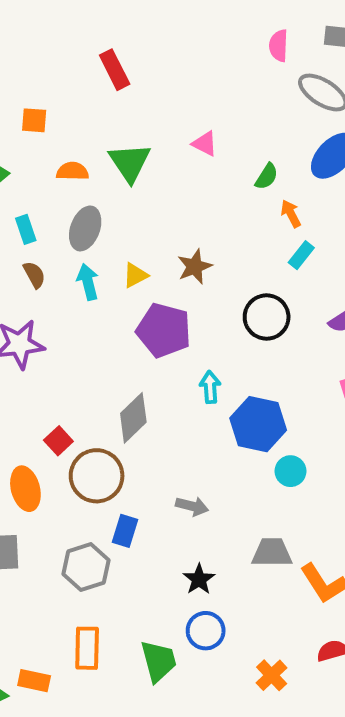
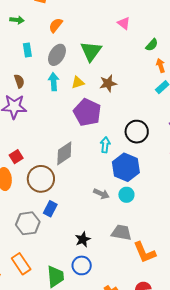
green triangle: (130, 163) -> (91, 51), moved
orange semicircle: (72, 171) -> (56, 25), turned -63
brown semicircle: (34, 275) -> (19, 81), moved
black circle: (267, 317) -> (137, 132), moved
red square: (58, 441) -> (16, 157), moved
cyan circle: (290, 471) -> (126, 195), moved
gray arrow: (192, 506) -> (101, 194), moved
orange rectangle: (87, 648) -> (21, 264), turned -45

